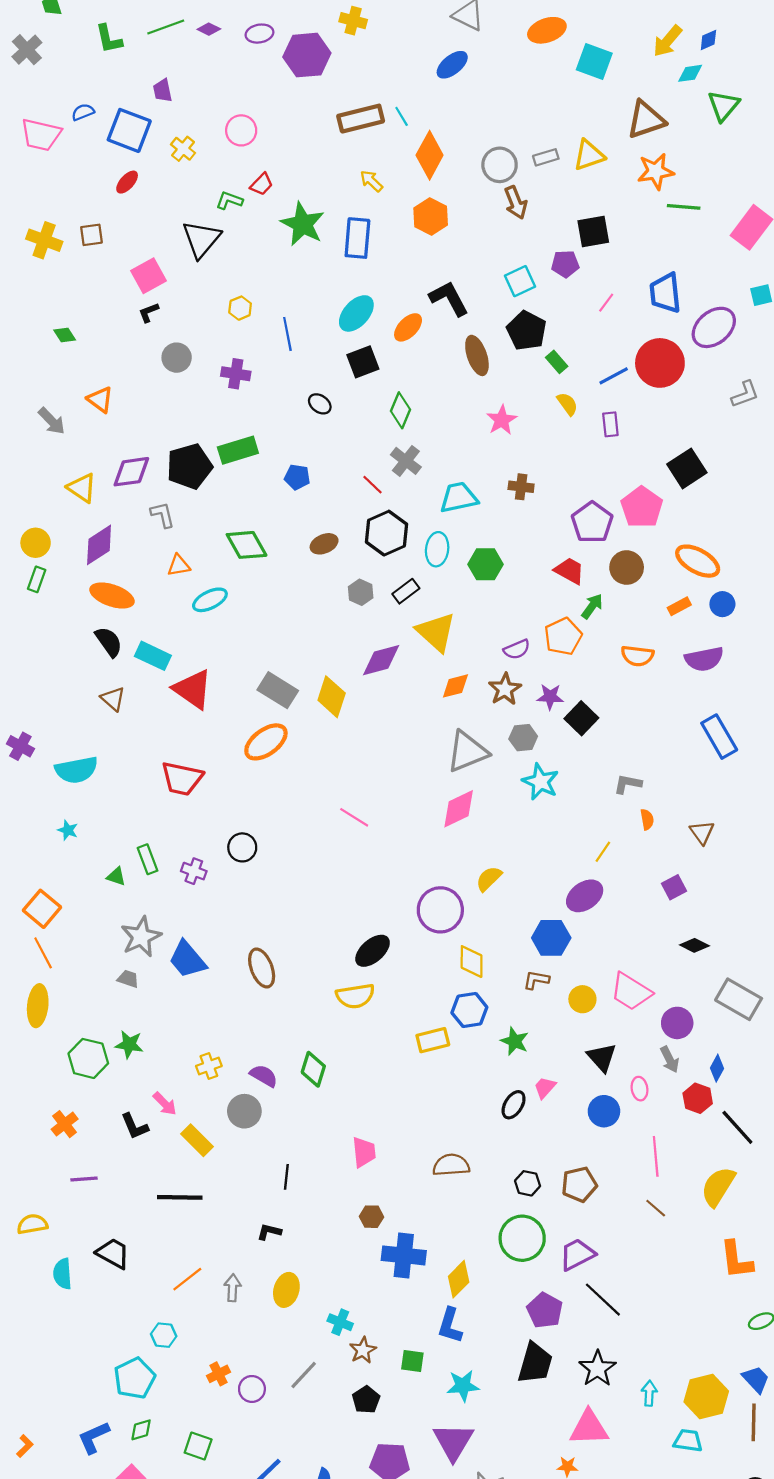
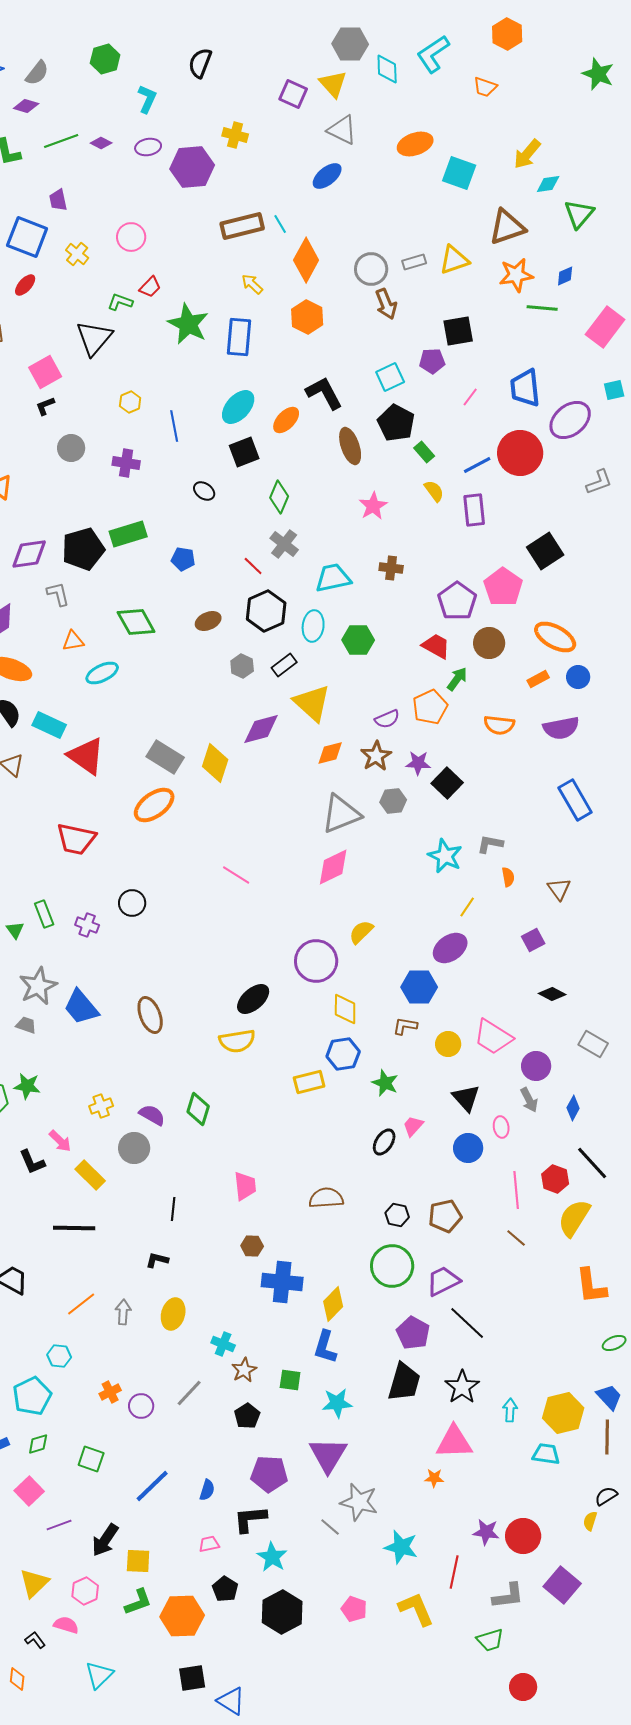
blue diamond: (708, 40) -> (565, 276), moved
purple rectangle: (610, 424) -> (474, 510), size x1.4
cyan star: (540, 782) -> (445, 856), moved
green triangle: (116, 876) -> (15, 930), turned 36
gray rectangle: (739, 999) -> (593, 1044), size x0.7
red hexagon: (698, 1098) -> (555, 1179), moved

